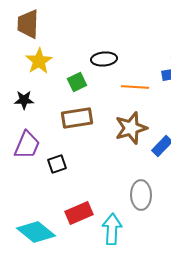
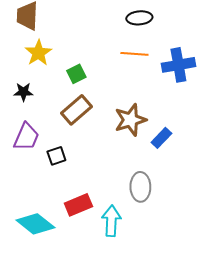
black ellipse: (104, 59) -> (139, 18), moved
orange line: (135, 87) -> (134, 54), moved
brown rectangle: (77, 118) -> (76, 110), turned -32

